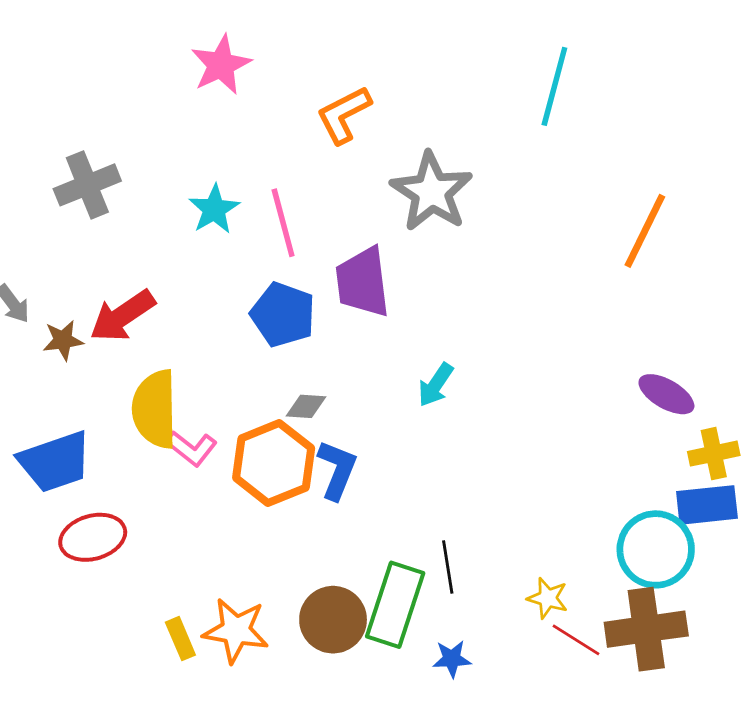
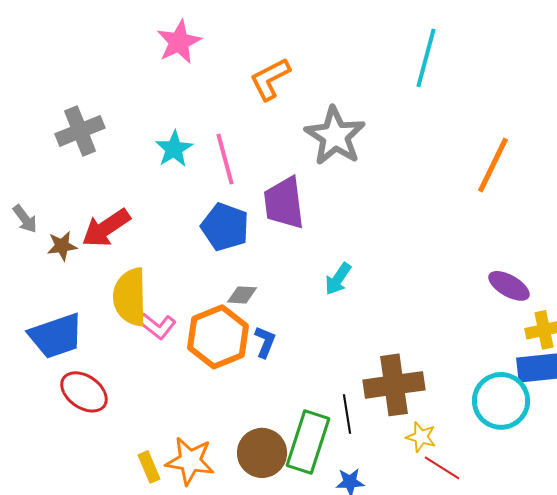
blue L-shape: (337, 470) -> (265, 342), size x0.7
red ellipse: (93, 537) -> (84, 392), turned 51
brown cross: (646, 629) -> (394, 385), moved

